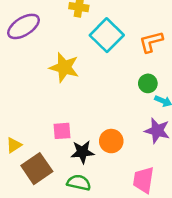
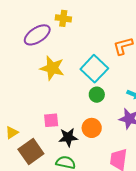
purple ellipse: (24, 26) -> (37, 35), moved
cyan square: (107, 35) -> (94, 69), moved
green circle: (148, 83) -> (97, 95), moved

